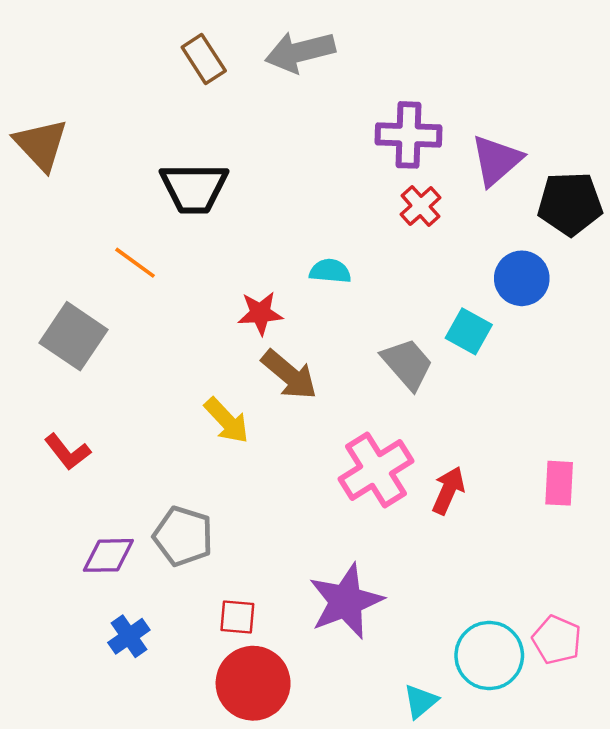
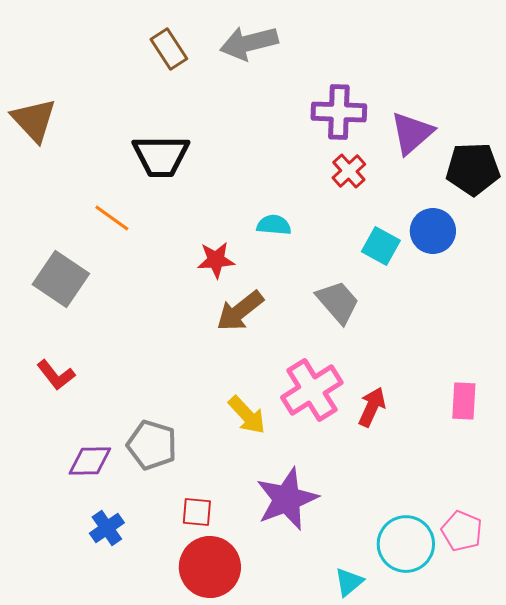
cyan square: (469, 331) -> (381, 246), moved
brown arrow: (289, 375) -> (240, 311), turned 102
yellow arrow: (227, 421) -> (247, 415), moved

